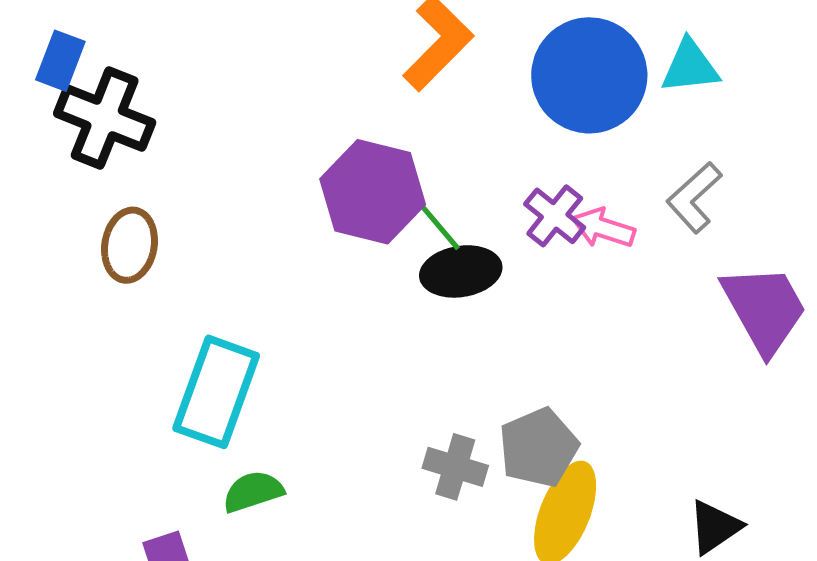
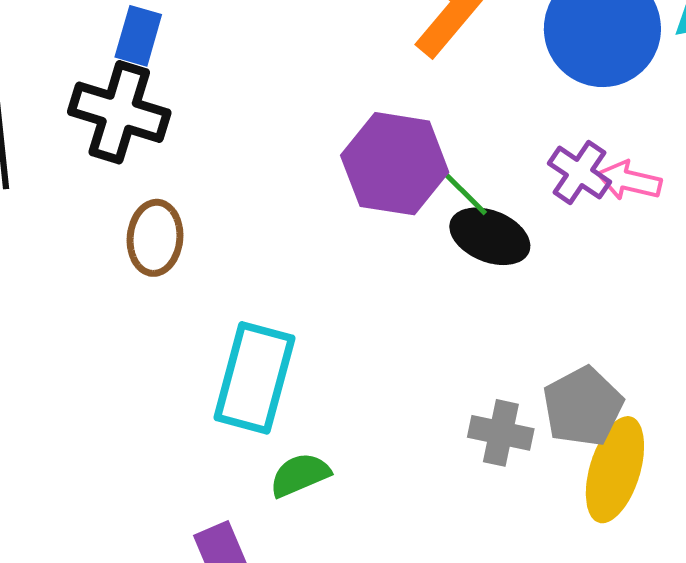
blue rectangle: (60, 61) -> (138, 36), moved
black ellipse: (461, 271) -> (490, 236), turned 36

